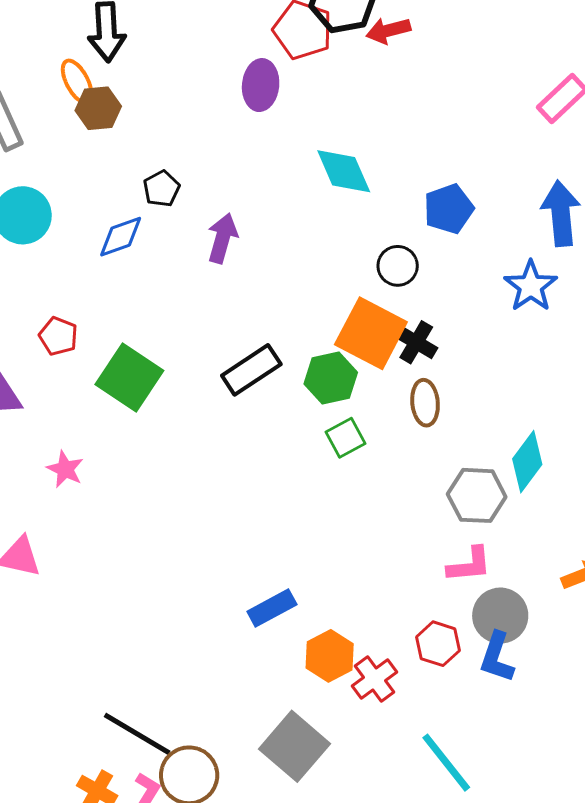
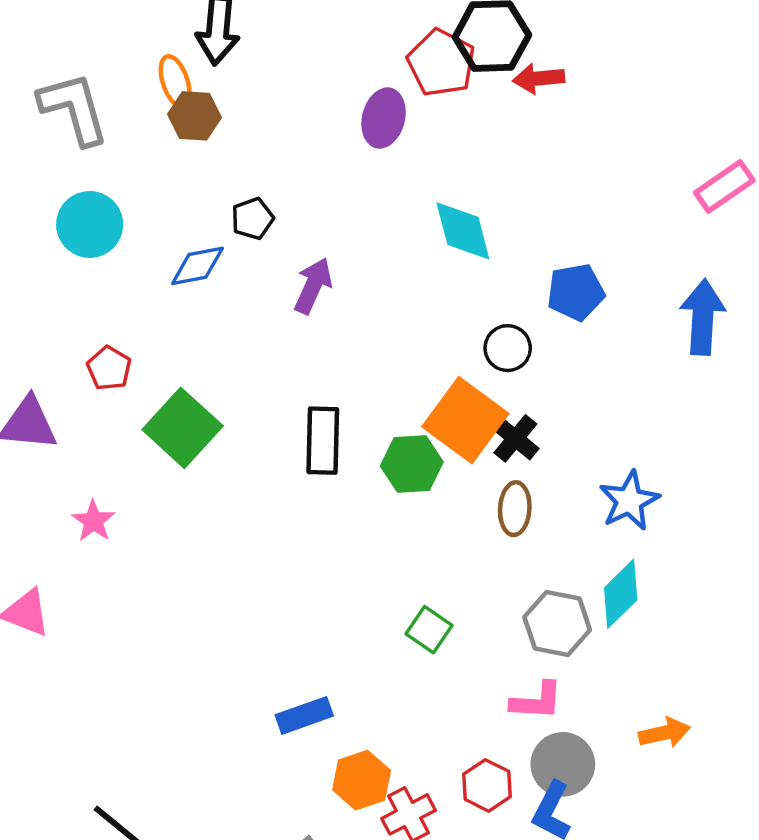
blue star: (531, 286) -> (629, 501), moved
black rectangle: (251, 370) -> (323, 441), turned -64
green square: (345, 438) -> (429, 630), moved, turned -36

